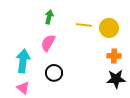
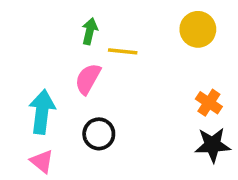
yellow line: (84, 25) -> (123, 51), moved
yellow circle: (109, 28) -> (198, 29), moved
orange cross: (114, 56) -> (209, 103), turned 32

